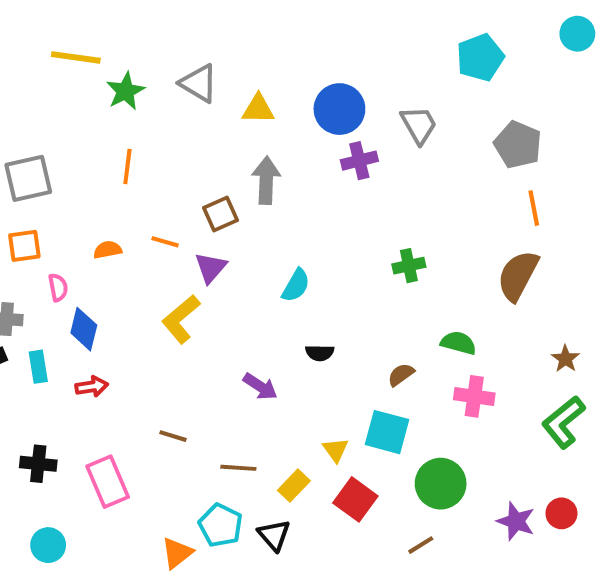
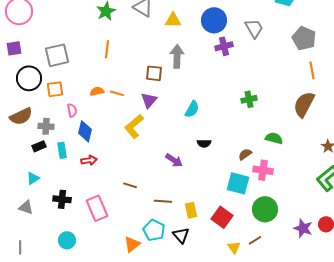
brown square: (221, 214) -> (154, 73), turned 30
orange line: (165, 242) -> (117, 93), moved
pink cross: (474, 396) -> (263, 170), moved
yellow triangle: (336, 450) -> (234, 247), moved
yellow rectangle: (294, 486) -> (191, 210), turned -56

